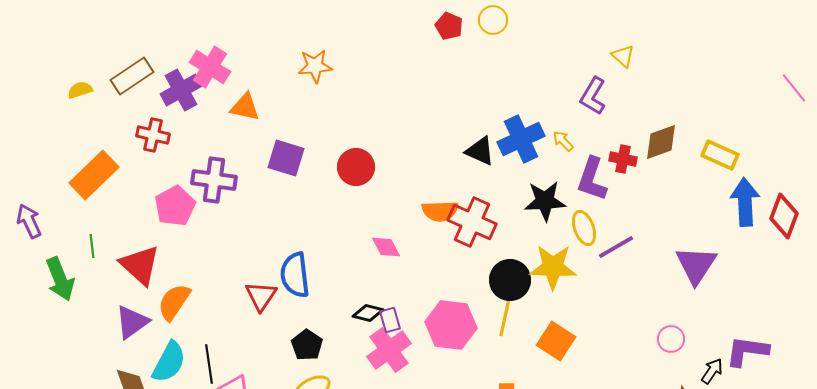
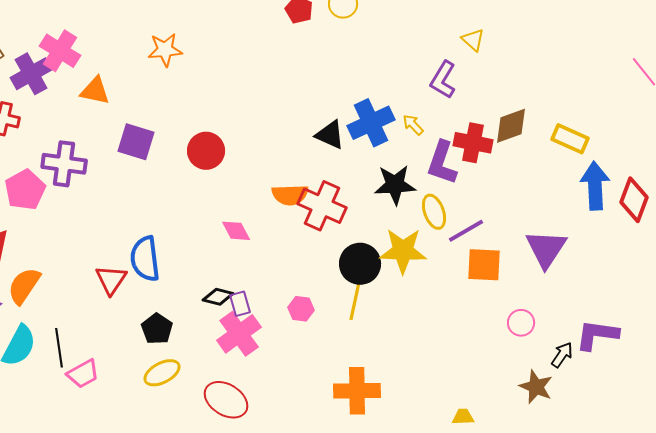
red cross: (623, 159) -> (473, 143), size x1.4
pink hexagon: (451, 325) -> (301, 309), size x0.5
orange square: (556, 341) -> (484, 265), moved, turned -30

